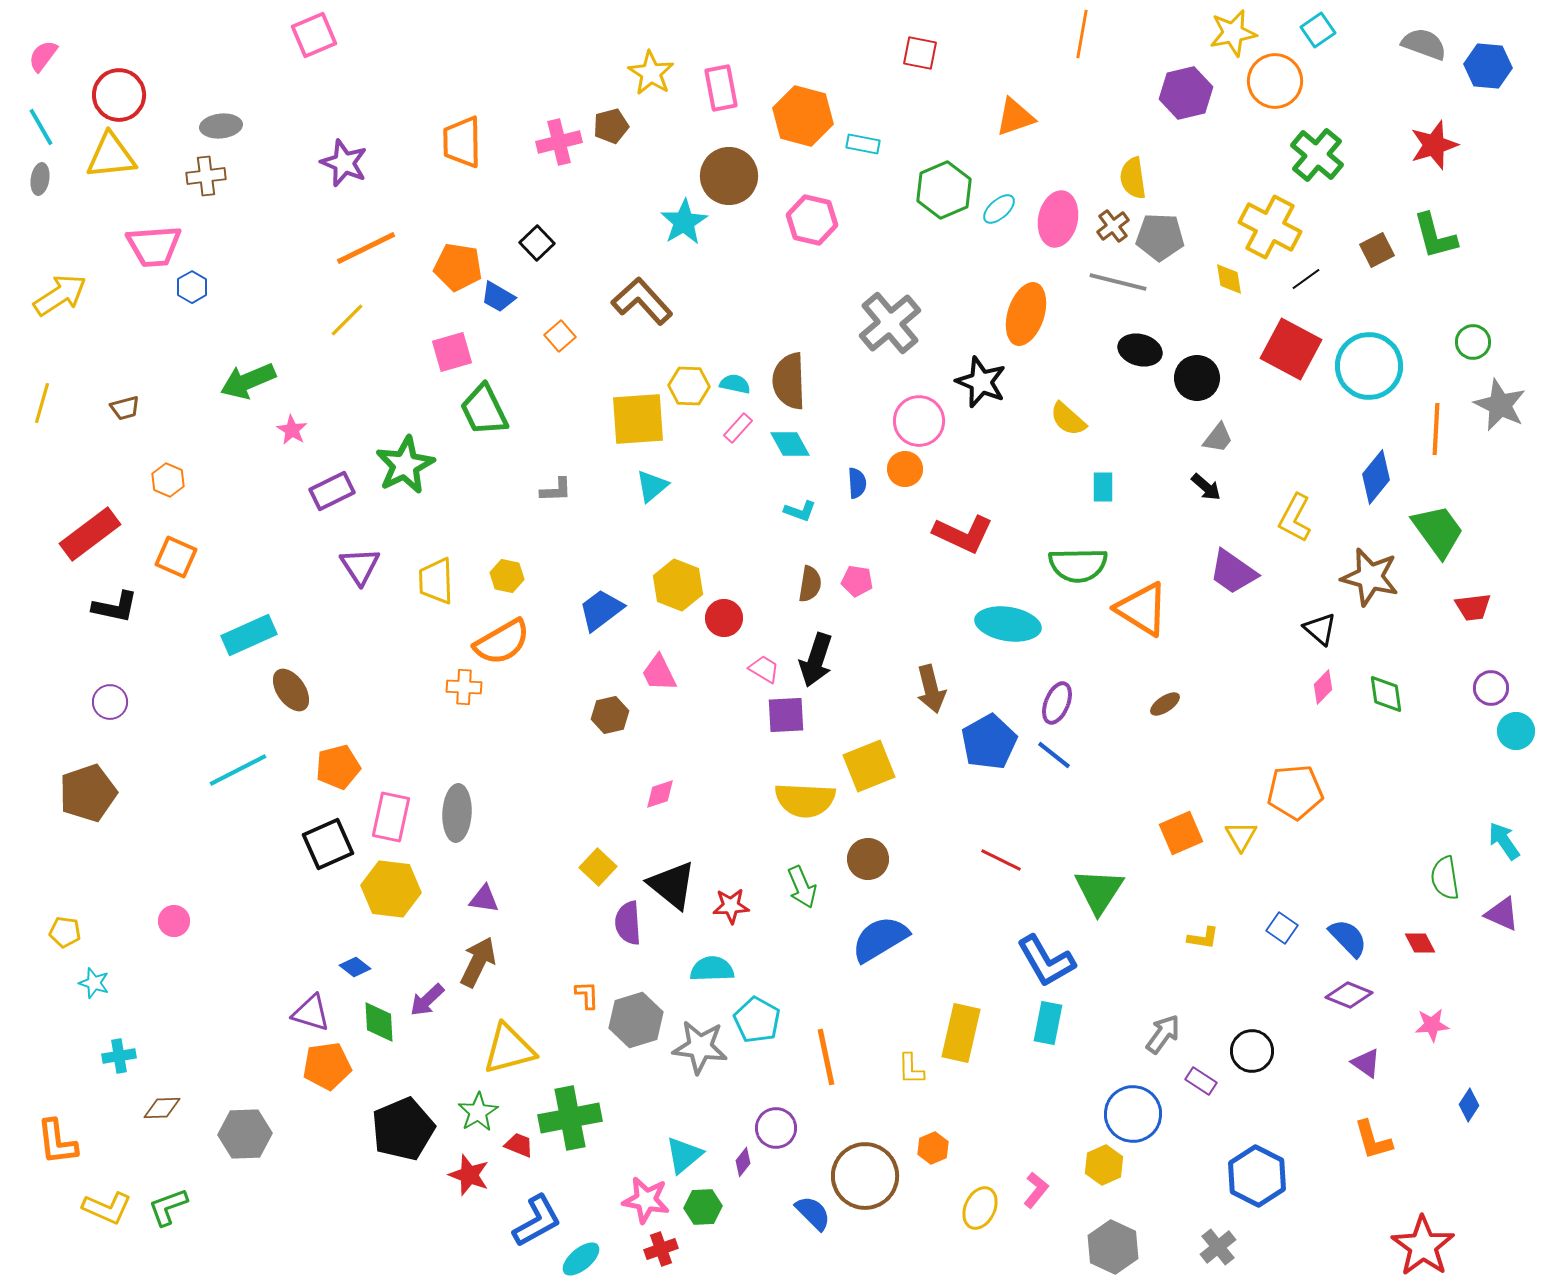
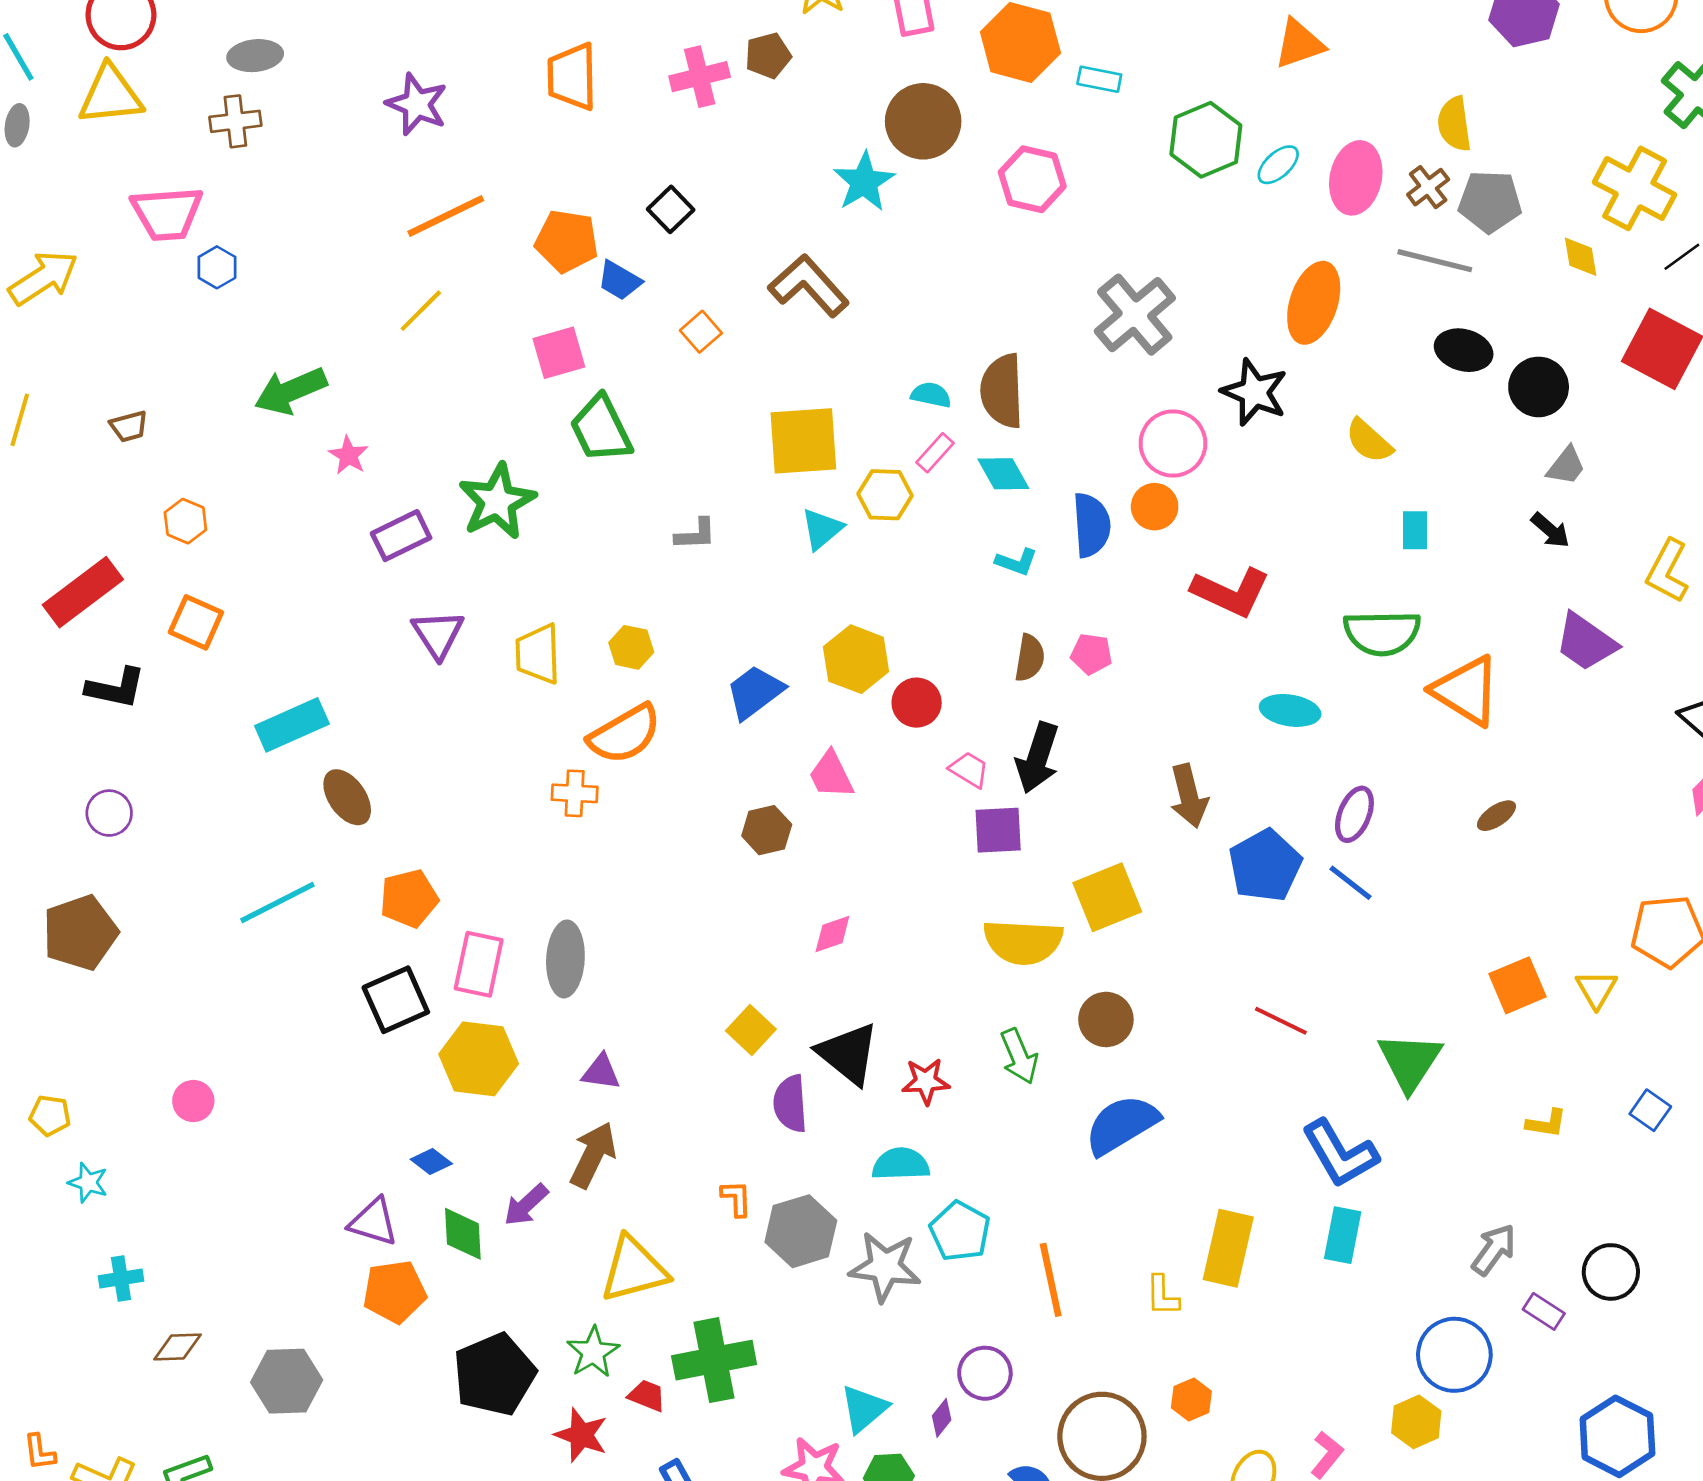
yellow hexagon: (689, 386) -> (885, 495), moved
blue semicircle: (857, 483) -> (1091, 525), size x1.6
cyan ellipse: (1008, 624) -> (1290, 710), size x0.7
orange L-shape: (57, 1142) -> (39, 1452), moved, size x0.6

